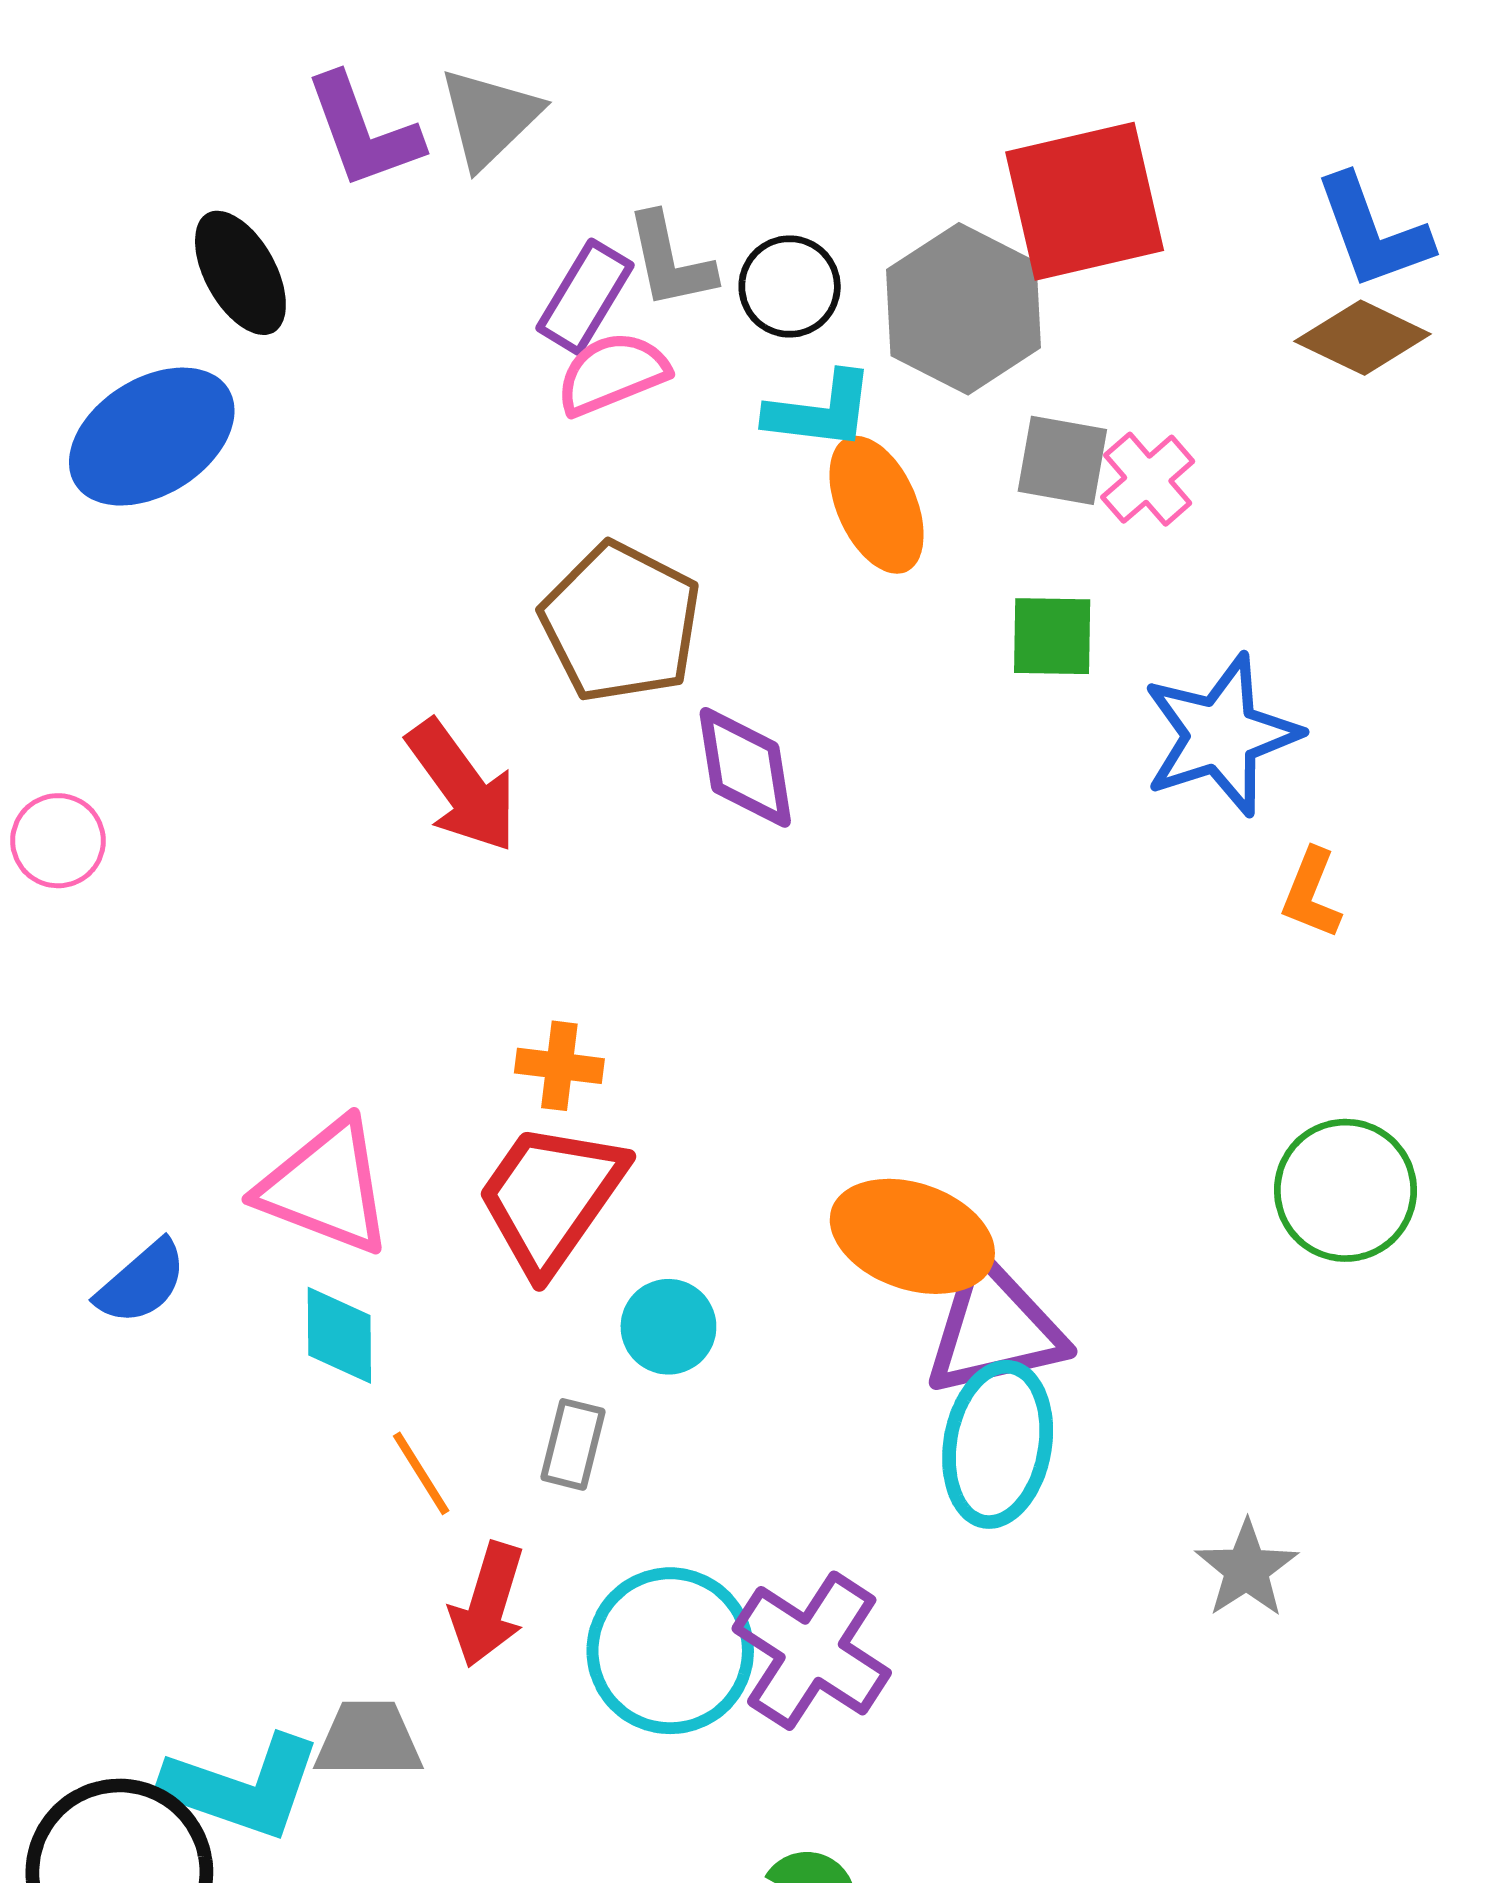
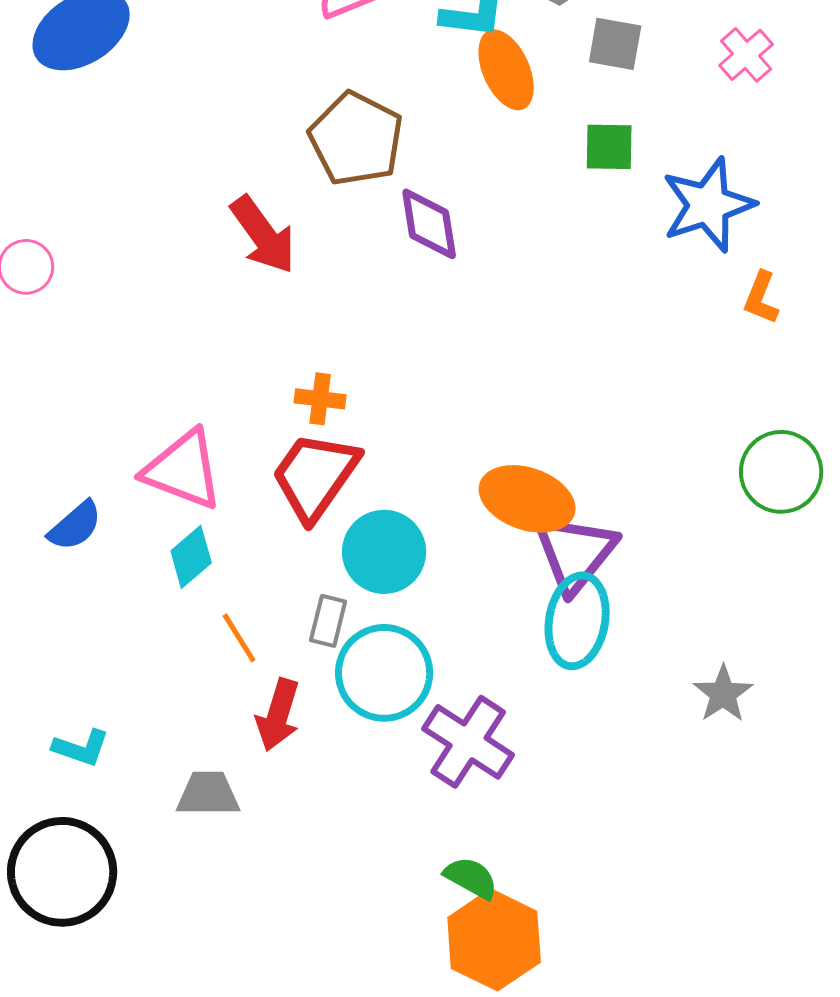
pink cross: (1148, 479) -> (746, 55), moved
cyan circle: (668, 1327) -> (384, 552), size x1.5
purple triangle: (994, 1328) -> (575, 553), turned -38
cyan diamond: (339, 1335) -> (191, 557), turned 50
cyan circle: (670, 1651) -> (384, 673), moved
cyan L-shape: (242, 1787) -> (81, 748), moved, size x0.6

